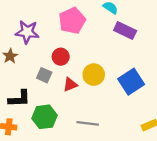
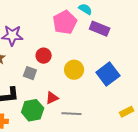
pink pentagon: (72, 21) -> (65, 22), moved
red triangle: (70, 85) -> (52, 98), moved

